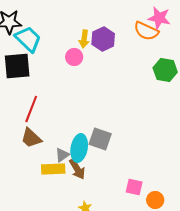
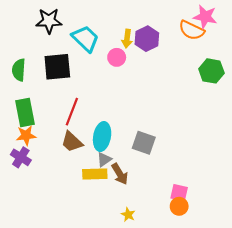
cyan trapezoid: (28, 39) -> (85, 39), moved
cyan ellipse: (79, 148) -> (102, 137), moved
orange circle: (155, 200) -> (179, 206), moved

